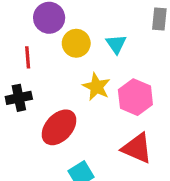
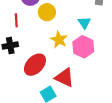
cyan triangle: (116, 44) -> (84, 23), moved
red triangle: (137, 148) -> (64, 78), moved

